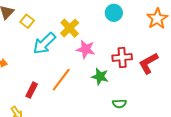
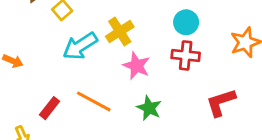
red cross: (122, 57) -> (186, 55), moved
orange line: (61, 80) -> (94, 101), turned 70

